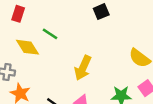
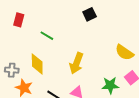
yellow diamond: (27, 47) -> (37, 64), moved, turned 35

